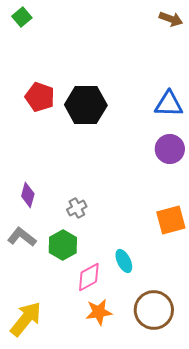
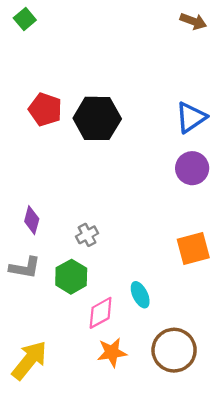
blue triangle: (169, 104) -> (191, 117), turned -36
gray L-shape: (22, 237) -> (25, 268), turned 152

